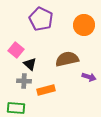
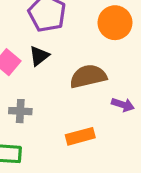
black triangle: (30, 64) -> (39, 56), moved, turned 40
orange rectangle: (46, 90) -> (80, 136), moved

